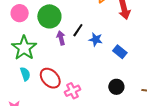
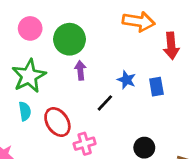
black line: (78, 30) -> (105, 103), moved
blue rectangle: (120, 52) -> (156, 87), moved, turned 32

